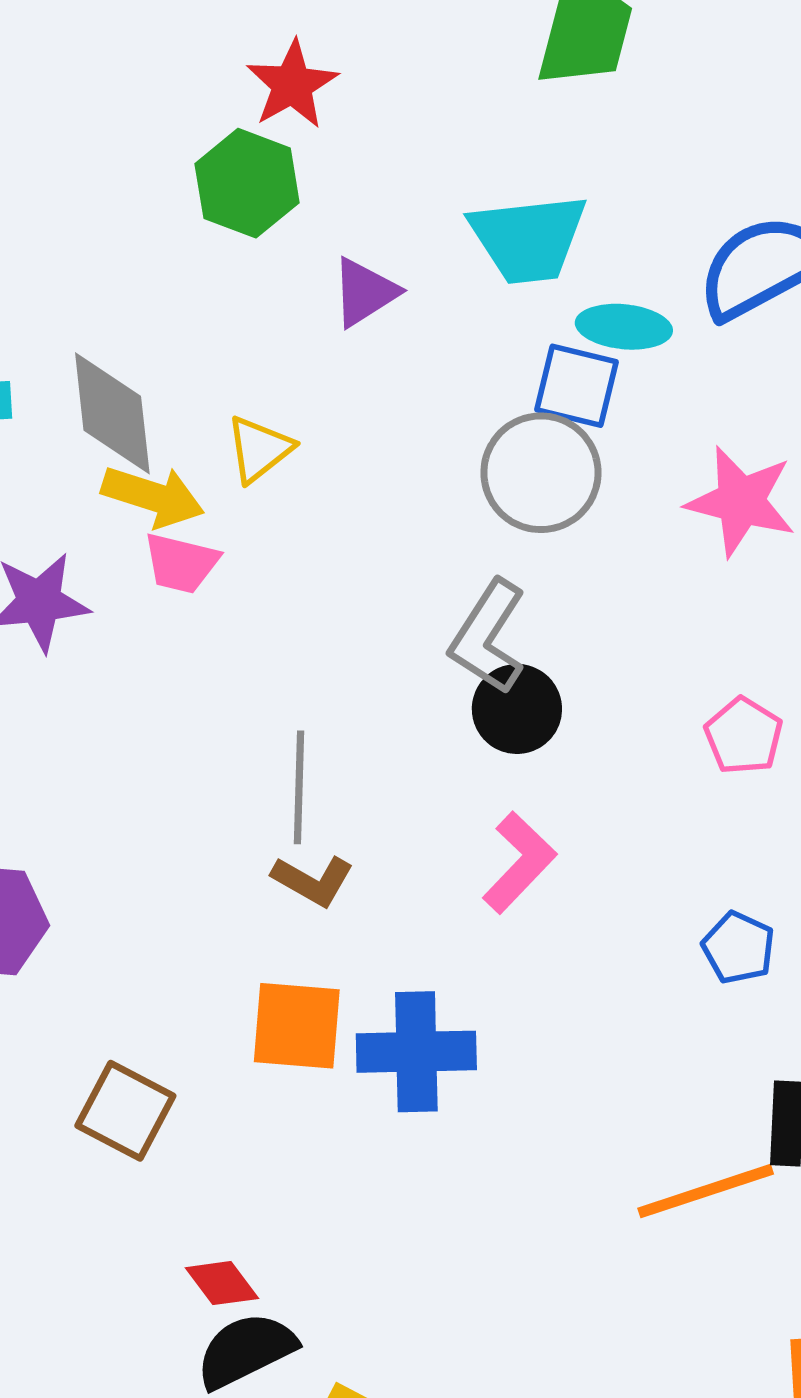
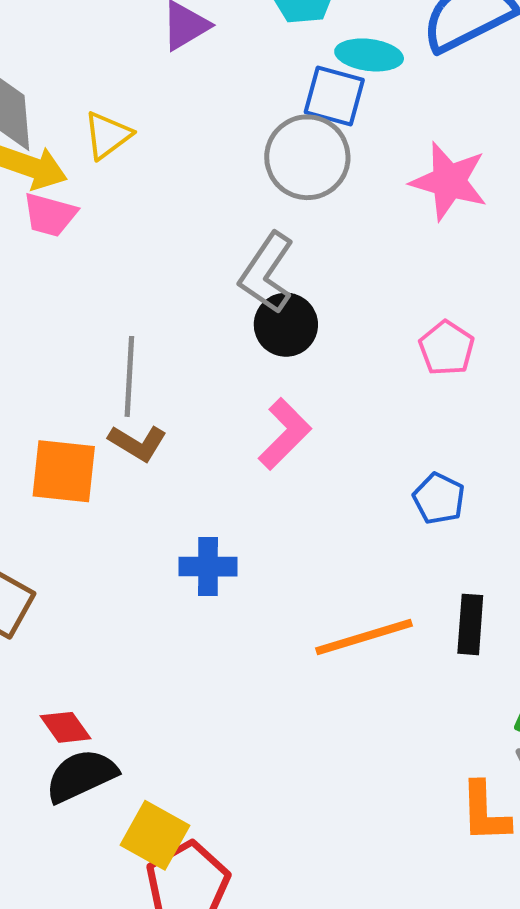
orange square: (297, 1026) -> (64, 471), moved
blue cross: (416, 1052) -> (208, 567), size x0.7
orange line: (706, 1191) -> (364, 637), moved

